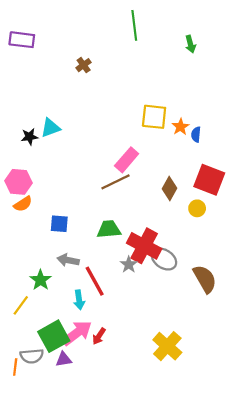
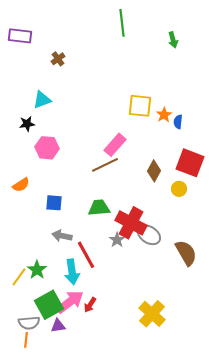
brown cross: (84, 65) -> (58, 59), moved
cyan triangle: (50, 128) -> (42, 100), moved
pink hexagon: (18, 182) -> (47, 148), moved
green star: (41, 280) -> (37, 270), moved
cyan arrow: (79, 300) -> (72, 272), size x1.4
orange line: (15, 367) -> (26, 340), moved

